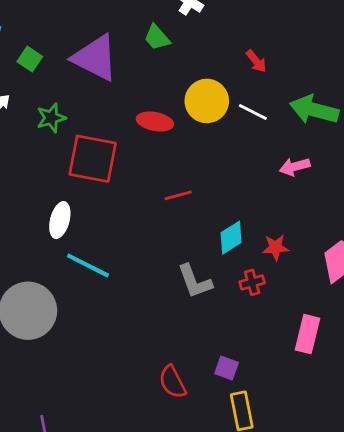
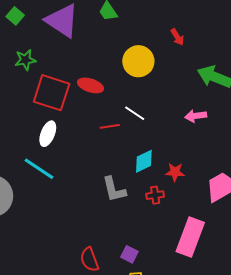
white line: (253, 112) -> (135, 113), moved
red ellipse: (155, 121) -> (91, 85), moved
white ellipse: (60, 220) -> (48, 134), moved
pink rectangle: (307, 334) -> (190, 237), size x1.4

